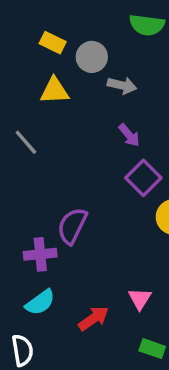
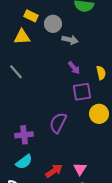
yellow triangle: (54, 91) -> (22, 37), moved
purple square: (143, 178) -> (82, 92), turned 36
purple semicircle: (72, 226) -> (58, 123), moved
pink triangle: (140, 299) -> (80, 169), moved

